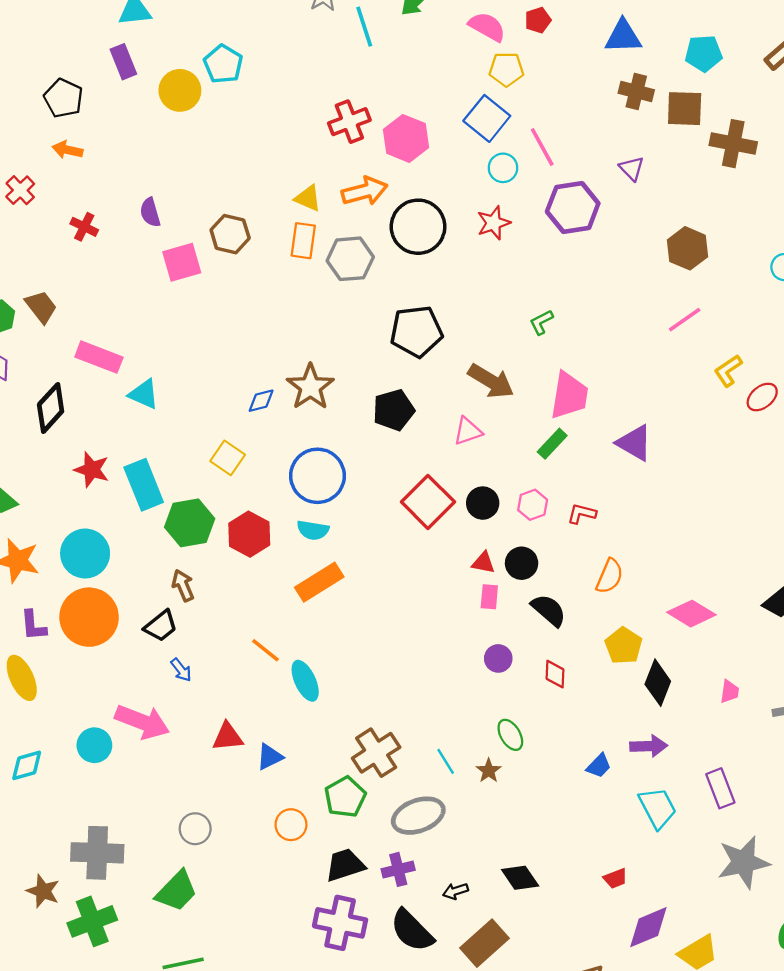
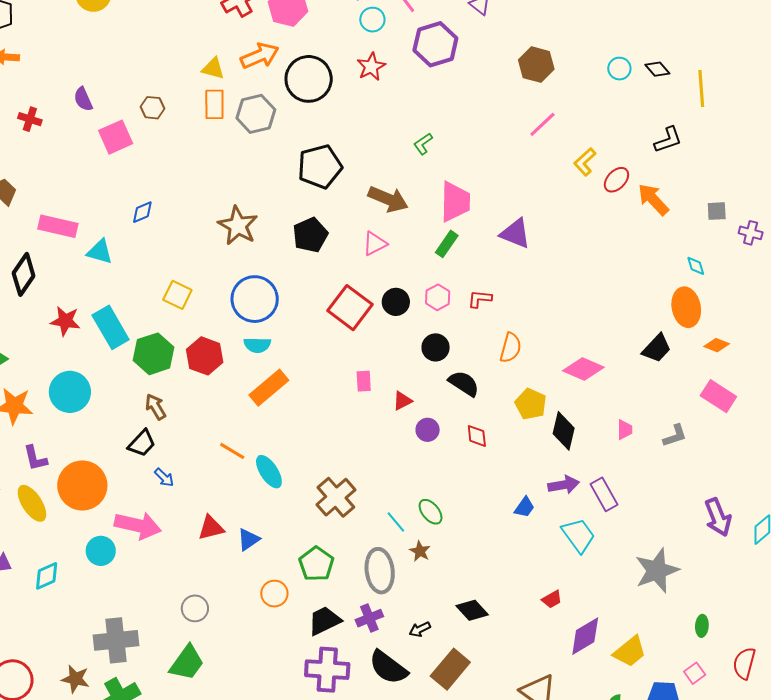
brown hexagon: (230, 234) -> (153, 108), size x0.7
blue diamond: (261, 401) -> (142, 212), moved
red triangle: (483, 563) -> (402, 401), moved, turned -30
pink rectangle: (489, 597) -> (364, 381), moved
orange circle: (89, 617) -> (82, 485), moved
green ellipse: (510, 735) -> (431, 512), moved
brown cross: (376, 753) -> (336, 497), moved
brown star: (489, 771) -> (420, 551), moved
purple rectangle: (720, 788) -> (604, 494), moved
gray ellipse: (418, 816) -> (380, 571), turned -69

